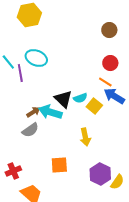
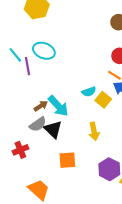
black triangle: (63, 99) -> (53, 129), moved
cyan arrow: (50, 112) -> (58, 106), turned -150
red cross: (13, 171) -> (20, 150), moved

